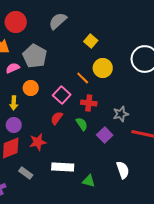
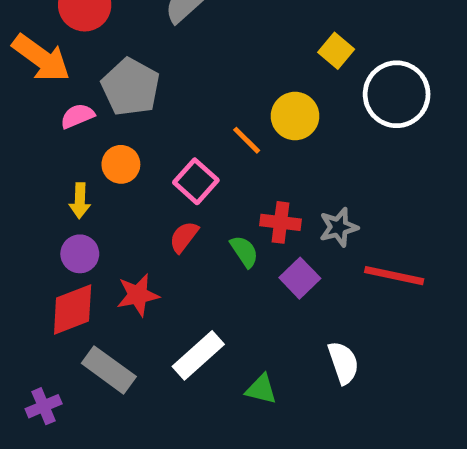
yellow square: (91, 41) -> (336, 51), moved
red cross: (89, 103) -> (281, 222), moved
white rectangle: (63, 167) -> (198, 355), turned -45
gray rectangle: (26, 173) -> (109, 370), size x1.5

